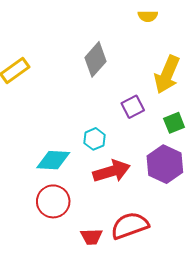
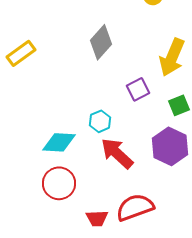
red arrow: (112, 171) -> (117, 153), turned -120

